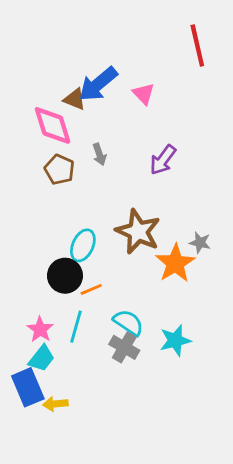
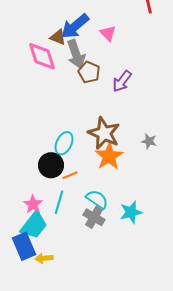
gray arrow: (99, 154) -> (76, 54), moved, size x1.8
brown pentagon: (59, 170) -> (89, 72), moved
orange star: (175, 263) -> (109, 156), moved
cyan trapezoid: (42, 358) -> (34, 225), size x1.4

